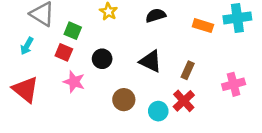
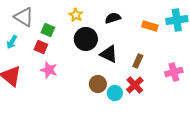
black circle: (102, 59) -> (86, 39), moved, size x1.5
brown circle: (124, 100) -> (98, 84), moved

